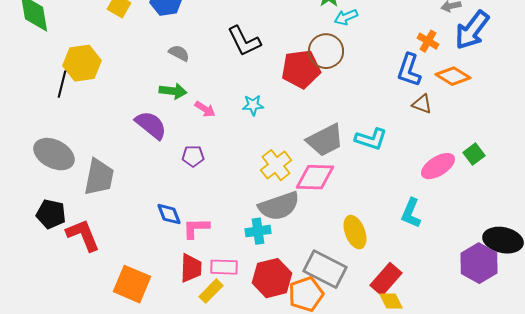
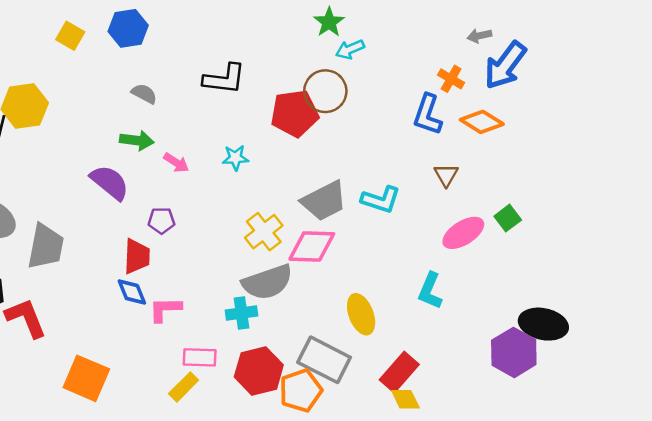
black L-shape: (244, 41) -> (224, 79), turned -57
brown triangle: (422, 104) -> (446, 175), moved, turned 40
red trapezoid: (191, 268) -> (137, 256), moved

